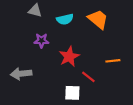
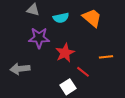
purple star: (41, 41) -> (39, 38), size x1.5
white square: (72, 93) -> (68, 87), turned -35

